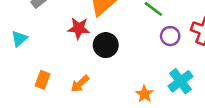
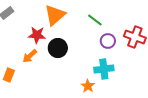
cyan cross: (181, 81) -> (104, 69), moved, turned 30
orange arrow: (80, 84) -> (30, 56), moved

